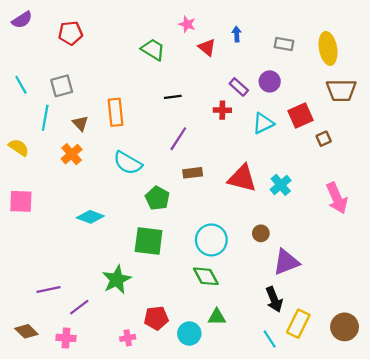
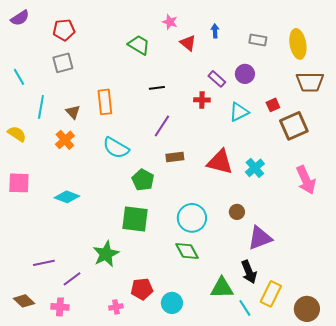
gray square: (62, 86) -> (63, 63), moved
red square: (300, 116) -> (273, 105), size x0.6
brown square: (324, 139) -> (294, 126), size x2.0
cyan diamond: (90, 217) -> (67, 197), moved
green triangle: (217, 317) -> (222, 288), moved, size x1.4
brown circle: (345, 327) -> (307, 309), moved

